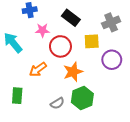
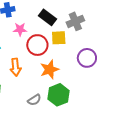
gray cross: (111, 22) -> (75, 21), moved
yellow square: (92, 41) -> (59, 38), moved
orange arrow: (38, 69) -> (16, 67), turned -60

